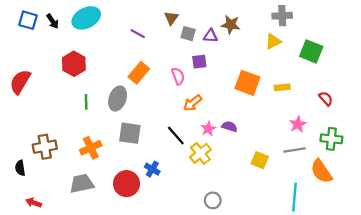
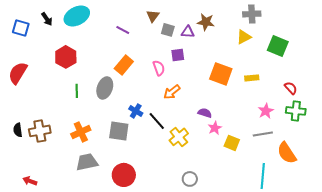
blue square: (28, 20) -> (21, 28), moved
pink star: (208, 129) -> (215, 128), moved
gray square: (130, 133) -> (119, 131), moved
green cross: (331, 139) -> (296, 111), moved
black semicircle: (20, 168) -> (18, 130), moved
blue cross: (152, 169) -> (136, 111), moved
gray trapezoid: (82, 184) -> (87, 162), moved
red circle: (127, 184) -> (124, 175), moved

